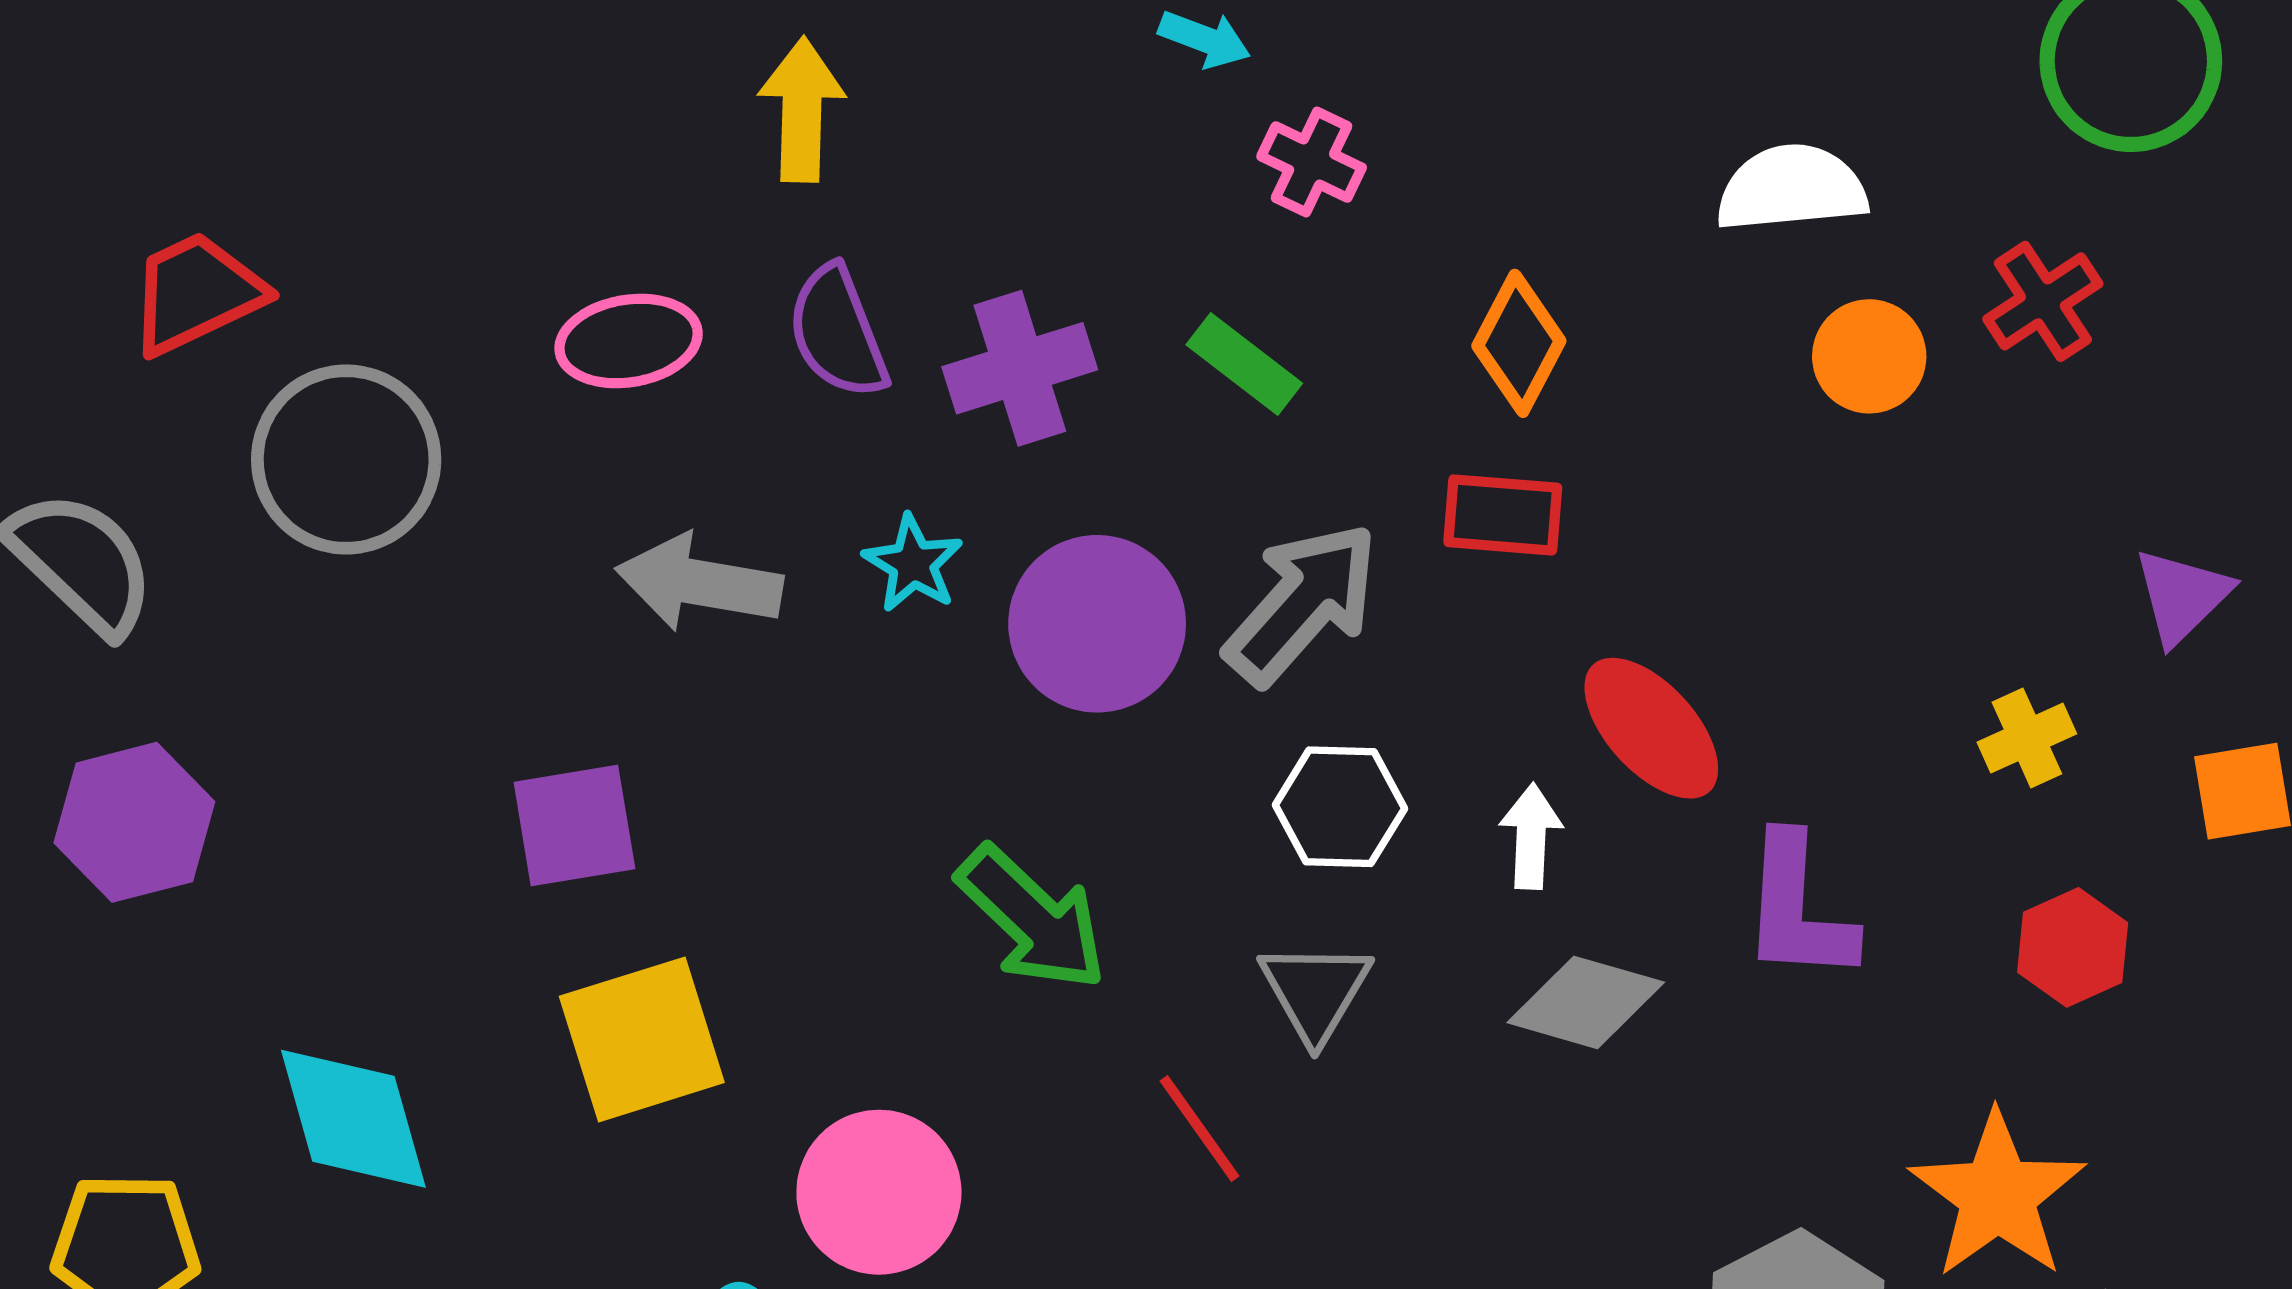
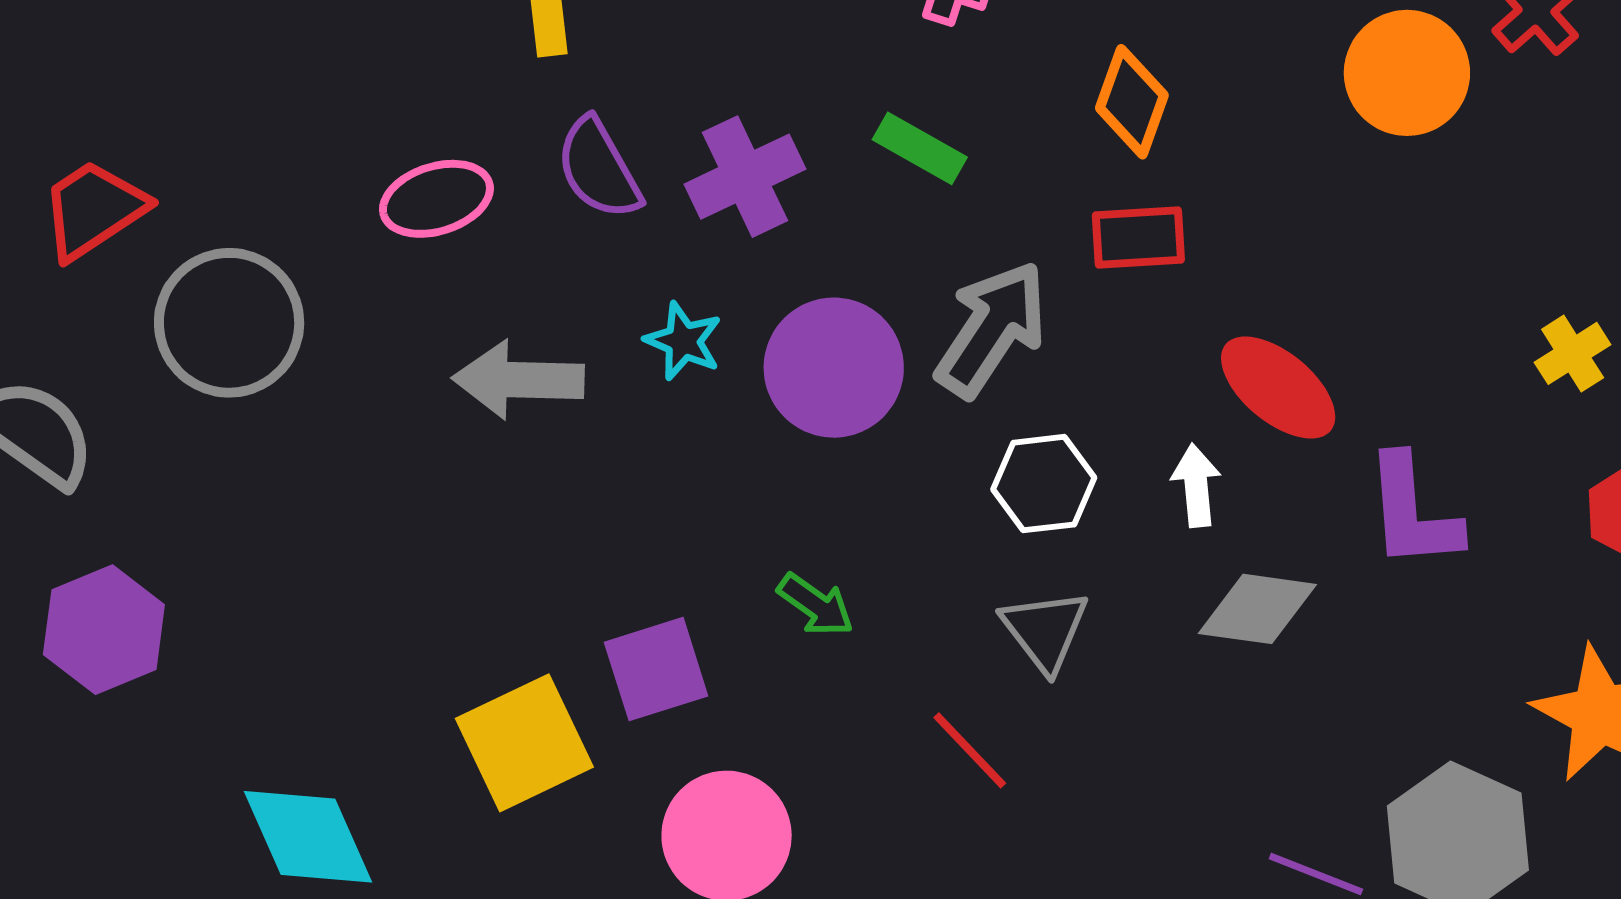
orange circle: (1869, 356) -> (1407, 73), size x1.4
purple square: (574, 826) -> (656, 669), moved
green arrow: (1032, 918) -> (816, 605), size x0.6

